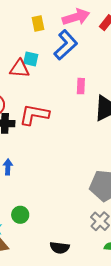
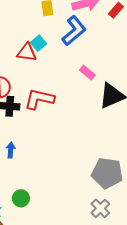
cyan square: (31, 59) -> (38, 43), turned 35
pink rectangle: (81, 86) -> (87, 72), turned -56

